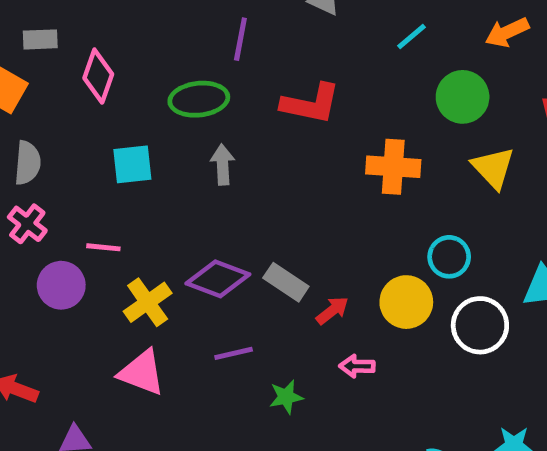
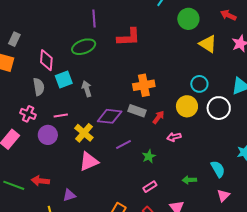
gray rectangle: (40, 39) -> (14, 39), turned -48
pink diamond: (98, 76) -> (46, 60), moved
gray semicircle: (28, 163) -> (39, 87), moved
gray arrow: (223, 165) -> (87, 89), moved
orange cross: (393, 167) -> (144, 85), moved
pink triangle: (142, 373) -> (89, 161), turned -30

